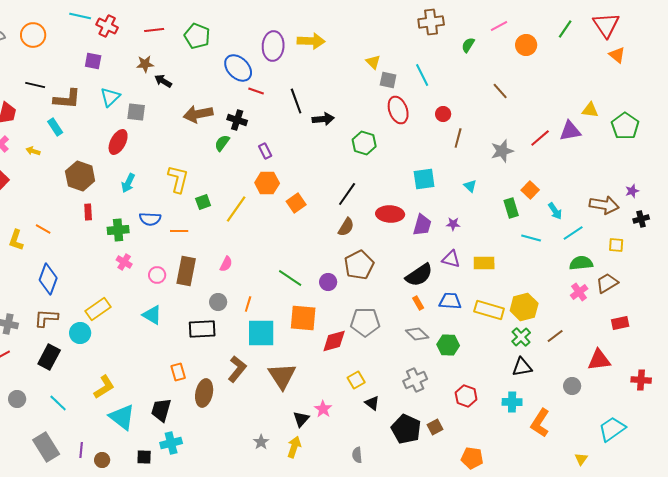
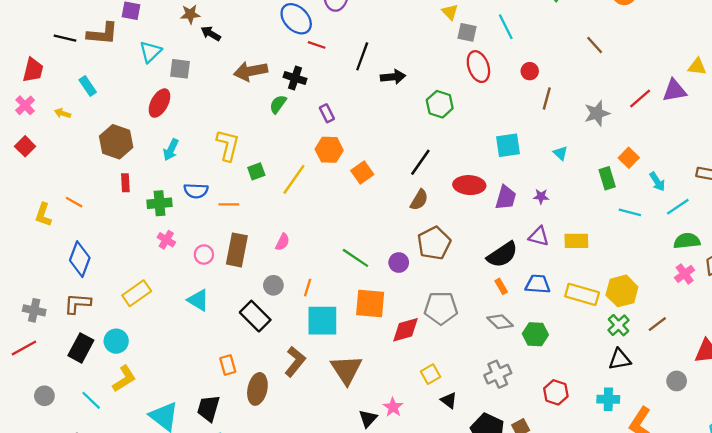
brown L-shape: (67, 99) -> (103, 34), moved
black line: (296, 101) -> (362, 56), turned 40
black rectangle: (202, 329) -> (255, 316), turned 48
cyan circle: (80, 333) -> (116, 341), moved
yellow L-shape: (104, 387) -> (124, 379), moved

